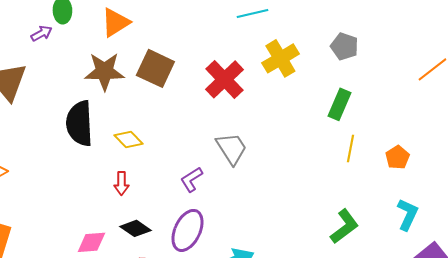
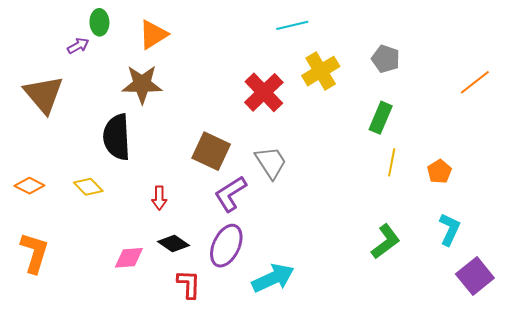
brown square: (155, 68) -> (211, 151), moved
yellow diamond: (128, 139) -> (88, 187), moved
purple L-shape: (191, 179) -> (230, 194), size x1.4

